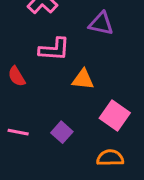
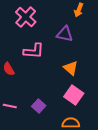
orange triangle: (83, 79) -> (71, 68), moved, turned 35

